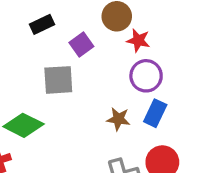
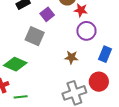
gray square: (58, 80) -> (35, 36), turned 30
blue rectangle: (155, 113) -> (105, 54), moved

